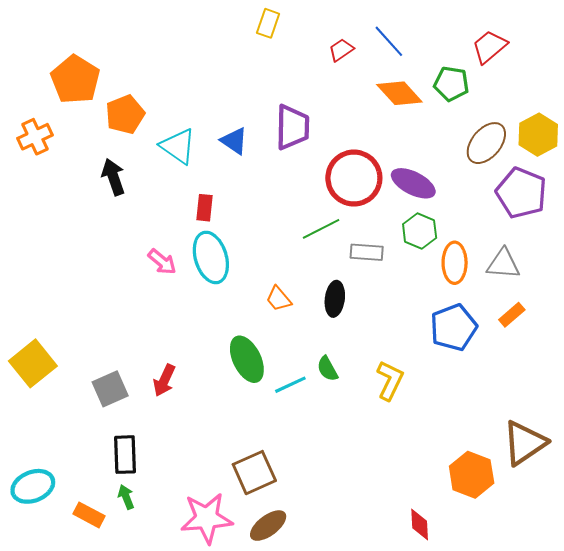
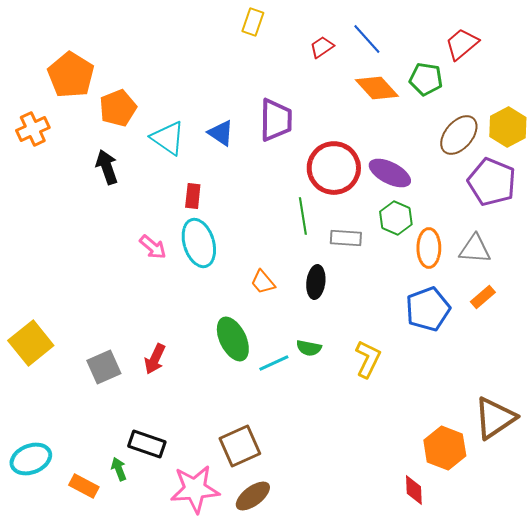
green line: (321, 229) -> (303, 216), turned -72
green semicircle: (327, 369) -> (309, 348), turned -50
black rectangle: (125, 455) -> (147, 444), moved, turned -69
red diamond: (420, 525) -> (414, 490), moved

